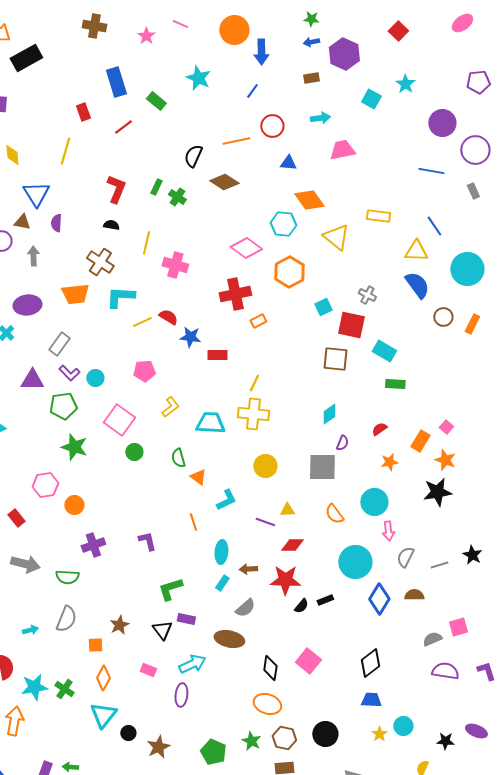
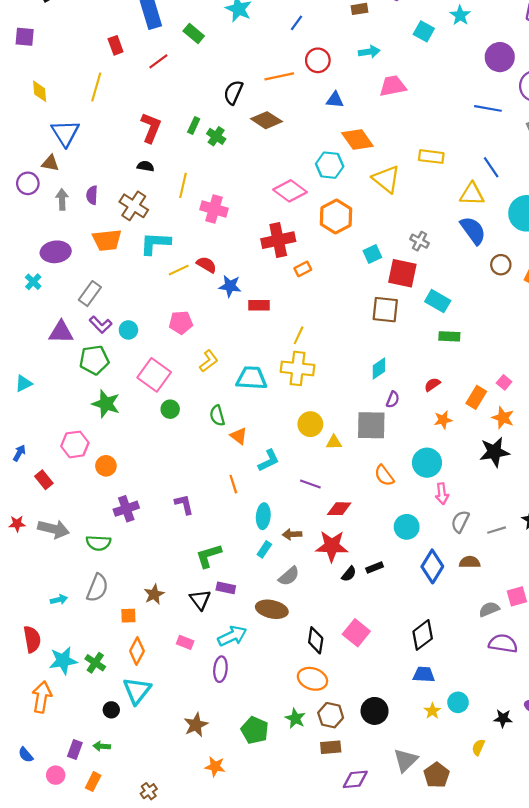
purple semicircle: (56, 223) -> (92, 195), moved
yellow triangle: (287, 510) -> (334, 442), moved
cyan circle: (355, 562) -> (407, 527), size x0.7
black circle: (128, 733) -> (111, 710), moved

